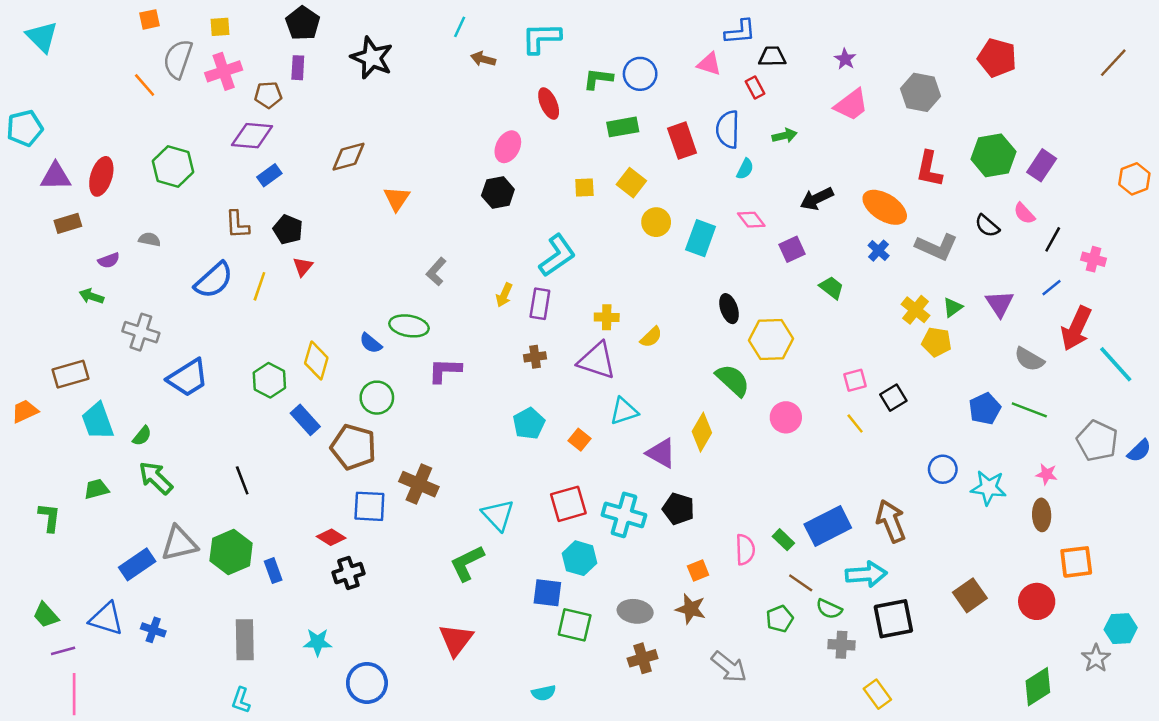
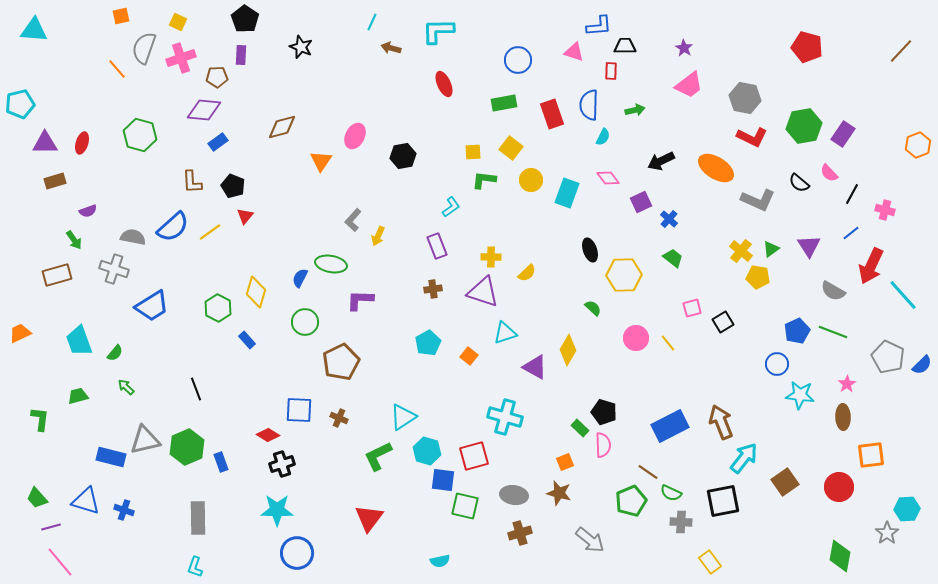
yellow square: (220, 27) -> (178, 22), turned 30
cyan triangle: (42, 37) -> (34, 30), turned -40
black star: (372, 58) -> (301, 47), size x0.7
green L-shape: (598, 79) -> (484, 180), moved
red rectangle: (755, 87) -> (611, 71), turned 30
gray hexagon: (921, 92) -> (745, 98), moved
pink ellipse: (508, 147) -> (355, 136), moved
red L-shape: (929, 169) -> (752, 137), turned -76
red ellipse: (101, 176) -> (82, 143), size x0.7
gray semicircle: (150, 239) -> (133, 237), moved, size x1.4
blue cross: (879, 251) -> (669, 219), moved
cyan L-shape: (557, 255) -> (451, 207), size x0.6
yellow line: (259, 286) -> (210, 232), turned 35
green trapezoid: (832, 288) -> (673, 258), moved
yellow arrow: (504, 295) -> (378, 236), moved
green arrow: (91, 296) -> (74, 240), turned -144
purple rectangle: (540, 304) -> (437, 246), turned -30
blue semicircle: (371, 343) -> (300, 278), turned 78
brown rectangle: (70, 374) -> (57, 275), moved
green semicircle: (733, 380) -> (593, 308), size x0.6
blue rectangle: (305, 420) -> (247, 340), size x0.7
yellow line: (855, 424) -> (668, 343), moved
brown pentagon: (353, 447) -> (341, 362), moved, turned 30
blue circle: (943, 469) -> (777, 364), moved
pink star: (1047, 474) -> (847, 384), turned 30
green arrow: (156, 478) -> (126, 387), size x0.6
brown cross: (419, 484) -> (339, 418), moved, size x0.6
red square: (568, 504) -> (474, 456), moved
black pentagon: (678, 509) -> (604, 412), moved
cyan triangle: (498, 515) -> (403, 417), turned 40
green rectangle: (783, 540) -> (580, 428), moved
cyan hexagon: (580, 558) -> (427, 451), moved
blue rectangle: (137, 564) -> (111, 457), turned 48
cyan arrow: (866, 574) -> (744, 458), moved, turned -48
green pentagon: (780, 619) -> (631, 501), size x1.4
cyan star: (318, 642) -> (277, 510), moved, size x1.4
green diamond: (1038, 687) -> (840, 556), turned -48
pink line: (74, 694) -> (60, 562), turned -40

